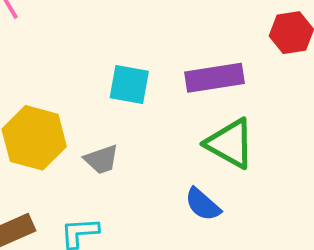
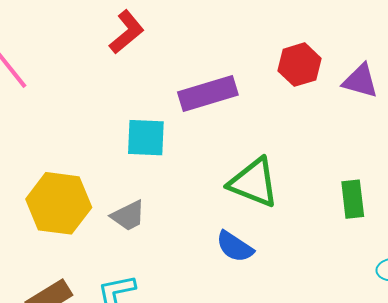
purple rectangle: (215, 78) -> (208, 94), moved

